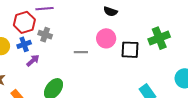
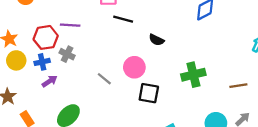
black semicircle: (110, 11) -> (156, 40), moved
black square: (130, 50) -> (149, 93), moved
gray line: (81, 52) -> (104, 79), turned 32

